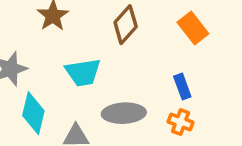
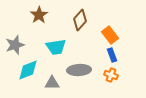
orange rectangle: (193, 28) -> (110, 35), moved
cyan diamond: (33, 113) -> (28, 70), turned 55

